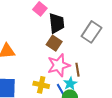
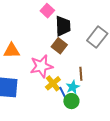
pink star: (59, 65) -> (41, 66), moved
yellow cross: (41, 85) -> (53, 83), moved, turned 35

